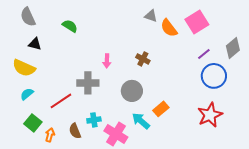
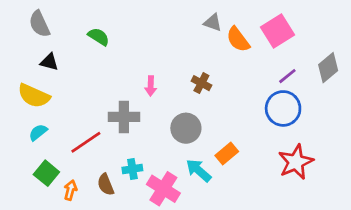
blue circle: (214, 76) -> (283, 108), moved

